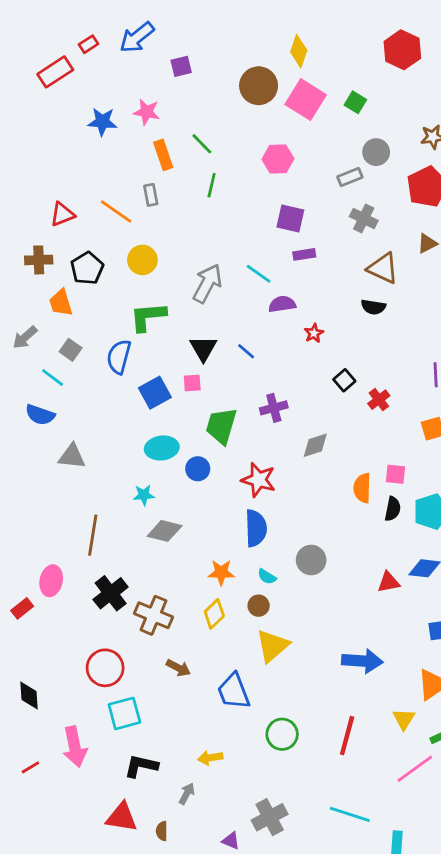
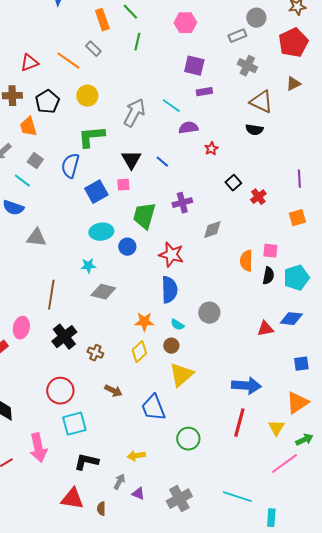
gray rectangle: (151, 195) -> (93, 49), turned -35
brown cross: (153, 615) -> (95, 353), size x0.6
red line: (347, 736) -> (239, 423), moved
purple triangle: (231, 841) -> (138, 494), moved

